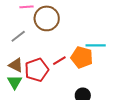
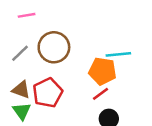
brown circle: (47, 18) -> (54, 47), moved
red line: (59, 61) -> (101, 94), moved

